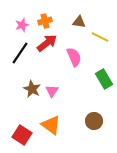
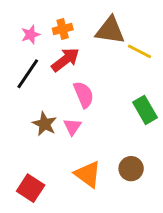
brown triangle: (79, 22) -> (110, 30), size x1.6
pink semicircle: (74, 57) -> (84, 95), moved
orange triangle: (51, 125) -> (88, 174), moved

